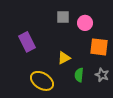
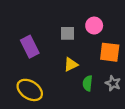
gray square: (63, 17) -> (67, 33), moved
yellow ellipse: (42, 81) -> (30, 90), moved

